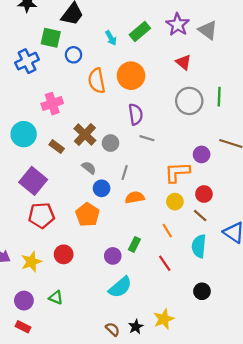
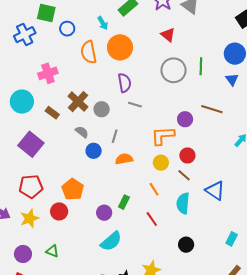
cyan arrow: (111, 38) -> (103, 23), moved
red pentagon: (41, 215) -> (31, 186), moved
orange pentagon: (87, 215) -> (73, 189), moved

